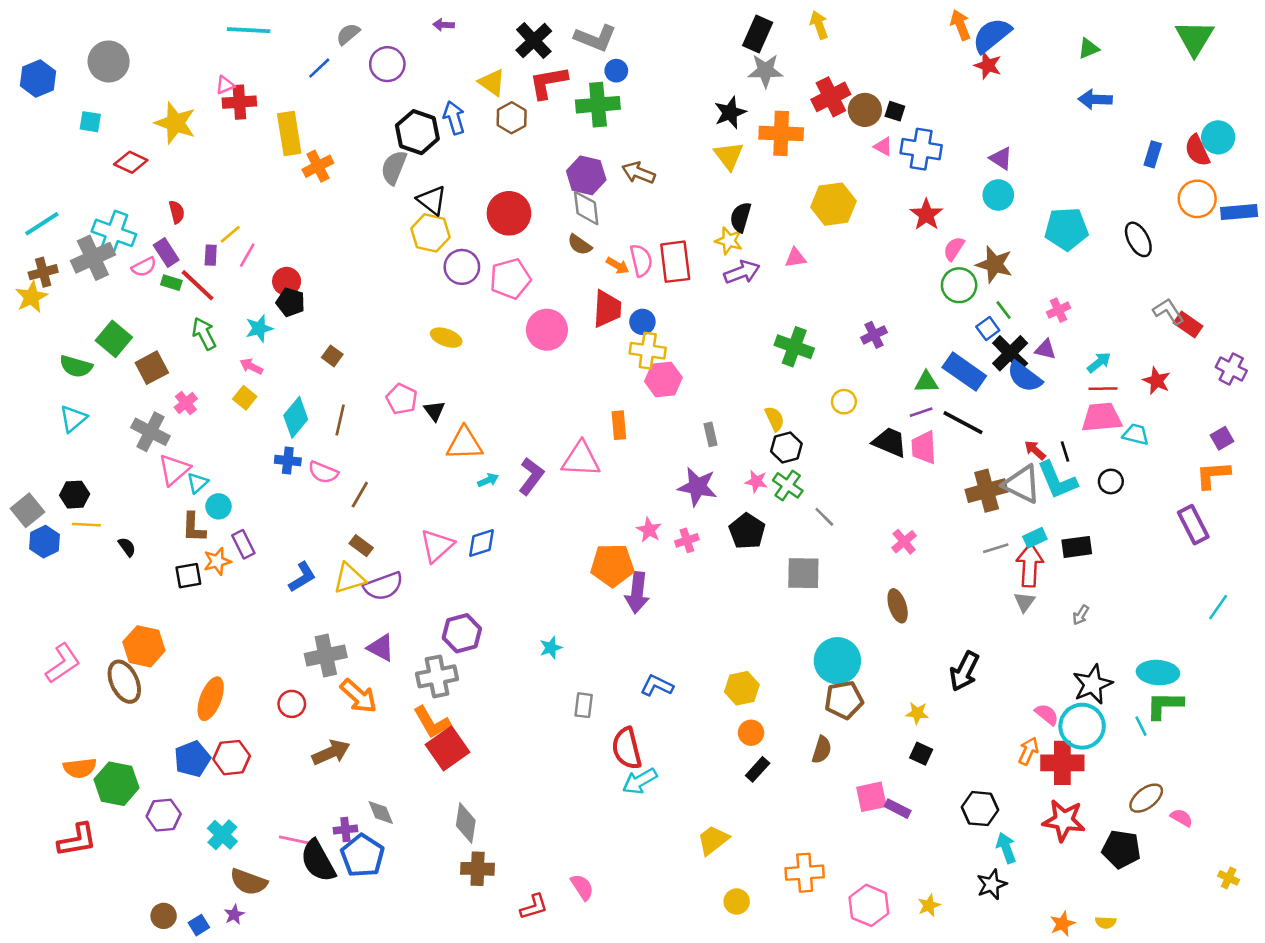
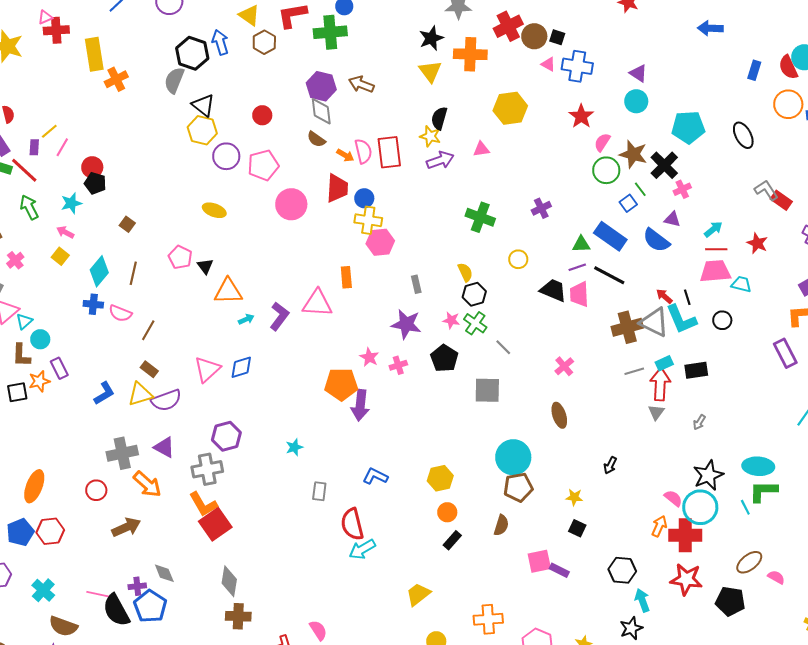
red circle: (509, 213) -> (262, 115), size x0.6
black cross: (1010, 353) -> (664, 165), moved
black arrow: (964, 671) -> (610, 465), size x0.6

